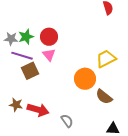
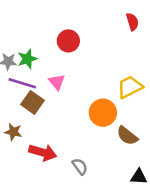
red circle: (49, 37) -> (68, 41), moved
brown square: (30, 71) -> (32, 102), turned -30
brown star: (16, 105) -> (13, 132), moved

